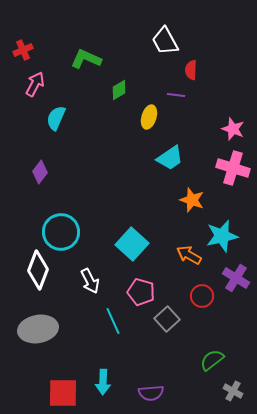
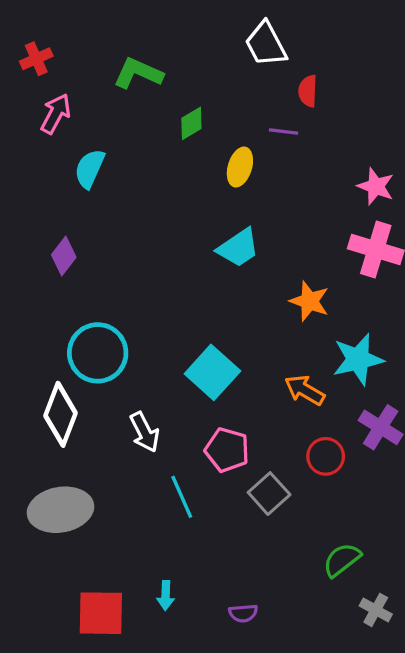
cyan trapezoid: (170, 158) -> (238, 248), moved
cyan arrow: (103, 382) -> (166, 595), size x0.7
purple semicircle: (151, 393) -> (243, 613), size x0.7

